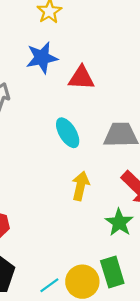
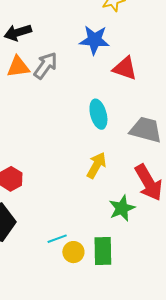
yellow circle: (82, 282) -> (73, 252), size x0.7
cyan line: (49, 285) -> (57, 239), moved

